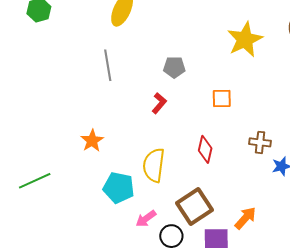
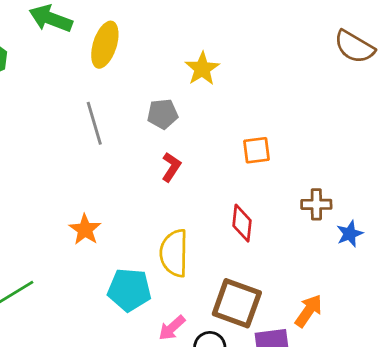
yellow star: (245, 39) -> (202, 69), moved, size x0.7
gray pentagon: (174, 67) -> (163, 114), moved
brown square: (195, 206) -> (237, 303), turned -30

